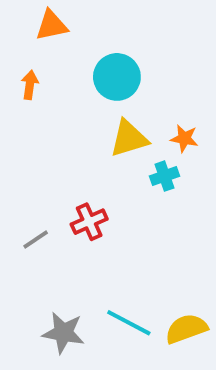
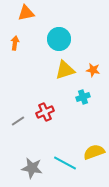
cyan cross: (165, 176) -> (83, 97), moved
yellow semicircle: (186, 329) -> (94, 152), moved

